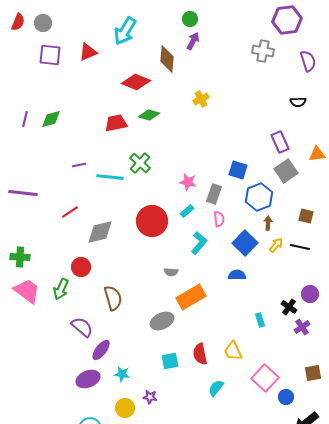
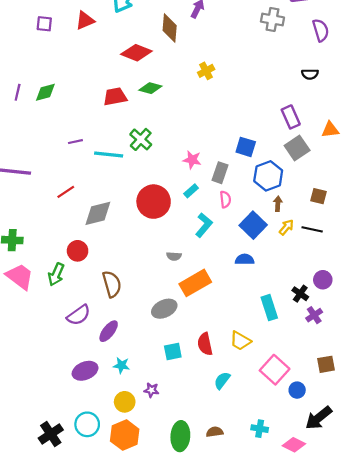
purple square: (50, 55) -> (44, 24), size x0.7
cyan rectangle: (260, 320) -> (269, 308), size x1.6
purple semicircle: (82, 327) -> (79, 315), turned 105
purple ellipse: (101, 350) -> (109, 331), moved
yellow trapezoid: (233, 351) -> (240, 341), turned -35

